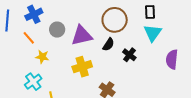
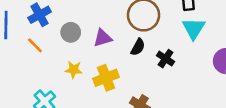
purple triangle: (82, 36) -> (103, 38), size x0.7
yellow star: (42, 57) -> (74, 70), moved

